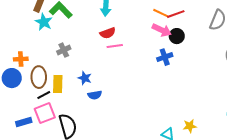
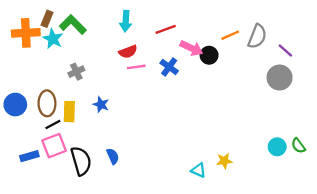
orange line: (161, 13) -> (230, 35), moved, turned -49
red line: (176, 14) -> (166, 29), moved
blue cross: (165, 57) -> (169, 67), moved, turned -35
orange cross: (21, 59) -> (26, 33), moved, size x1.6
blue semicircle: (95, 95) -> (113, 156), moved, turned -104

